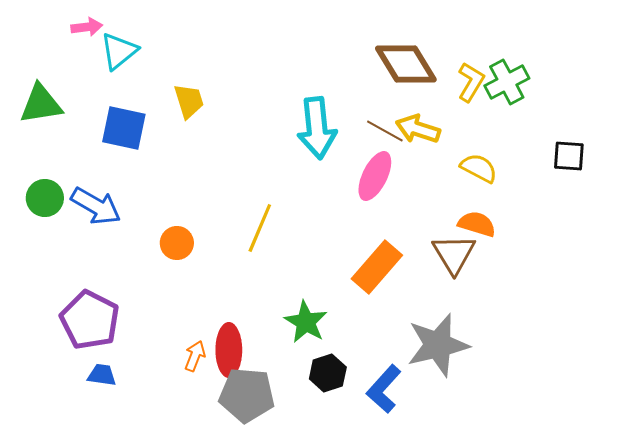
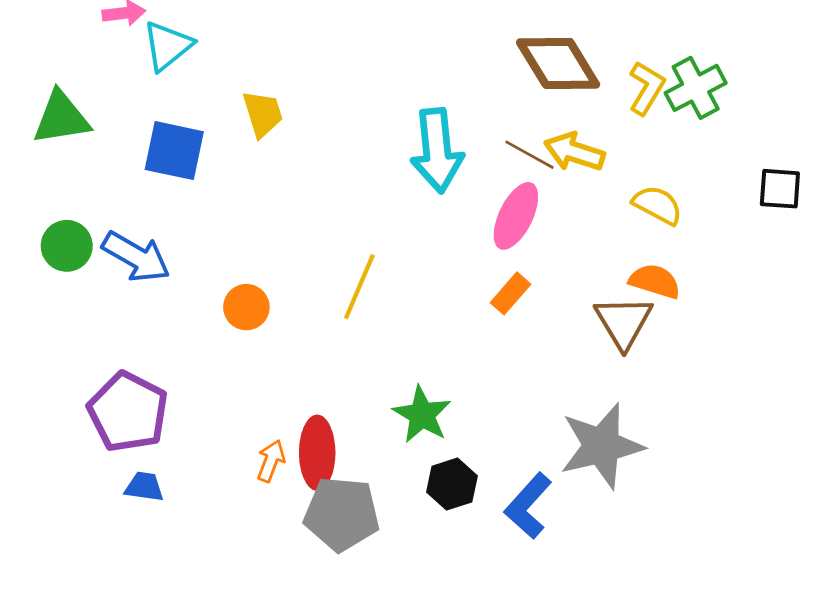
orange rectangle: (377, 267) -> (510, 293), moved, size x0.6

